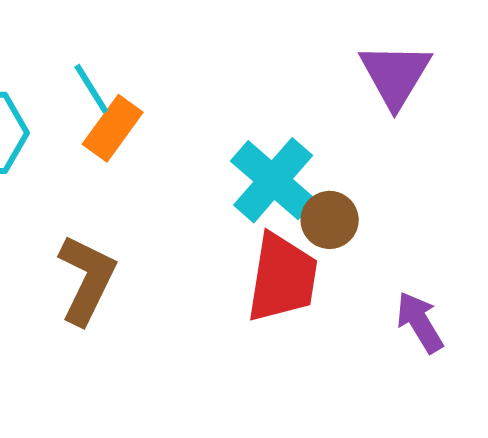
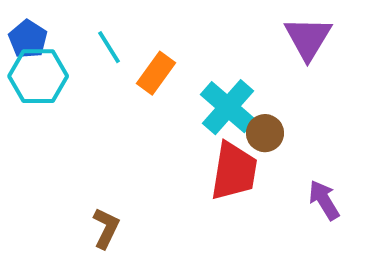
orange rectangle: (113, 128) -> (156, 73), moved
brown L-shape: (87, 279) -> (106, 228), moved, size x0.7

